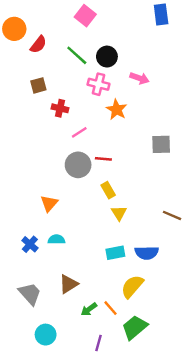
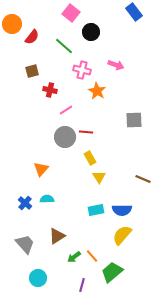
blue rectangle: (161, 14) -> (134, 12), turned -30
black circle: (107, 57) -> (91, 32), moved
yellow semicircle: (132, 286) -> (122, 235), moved

